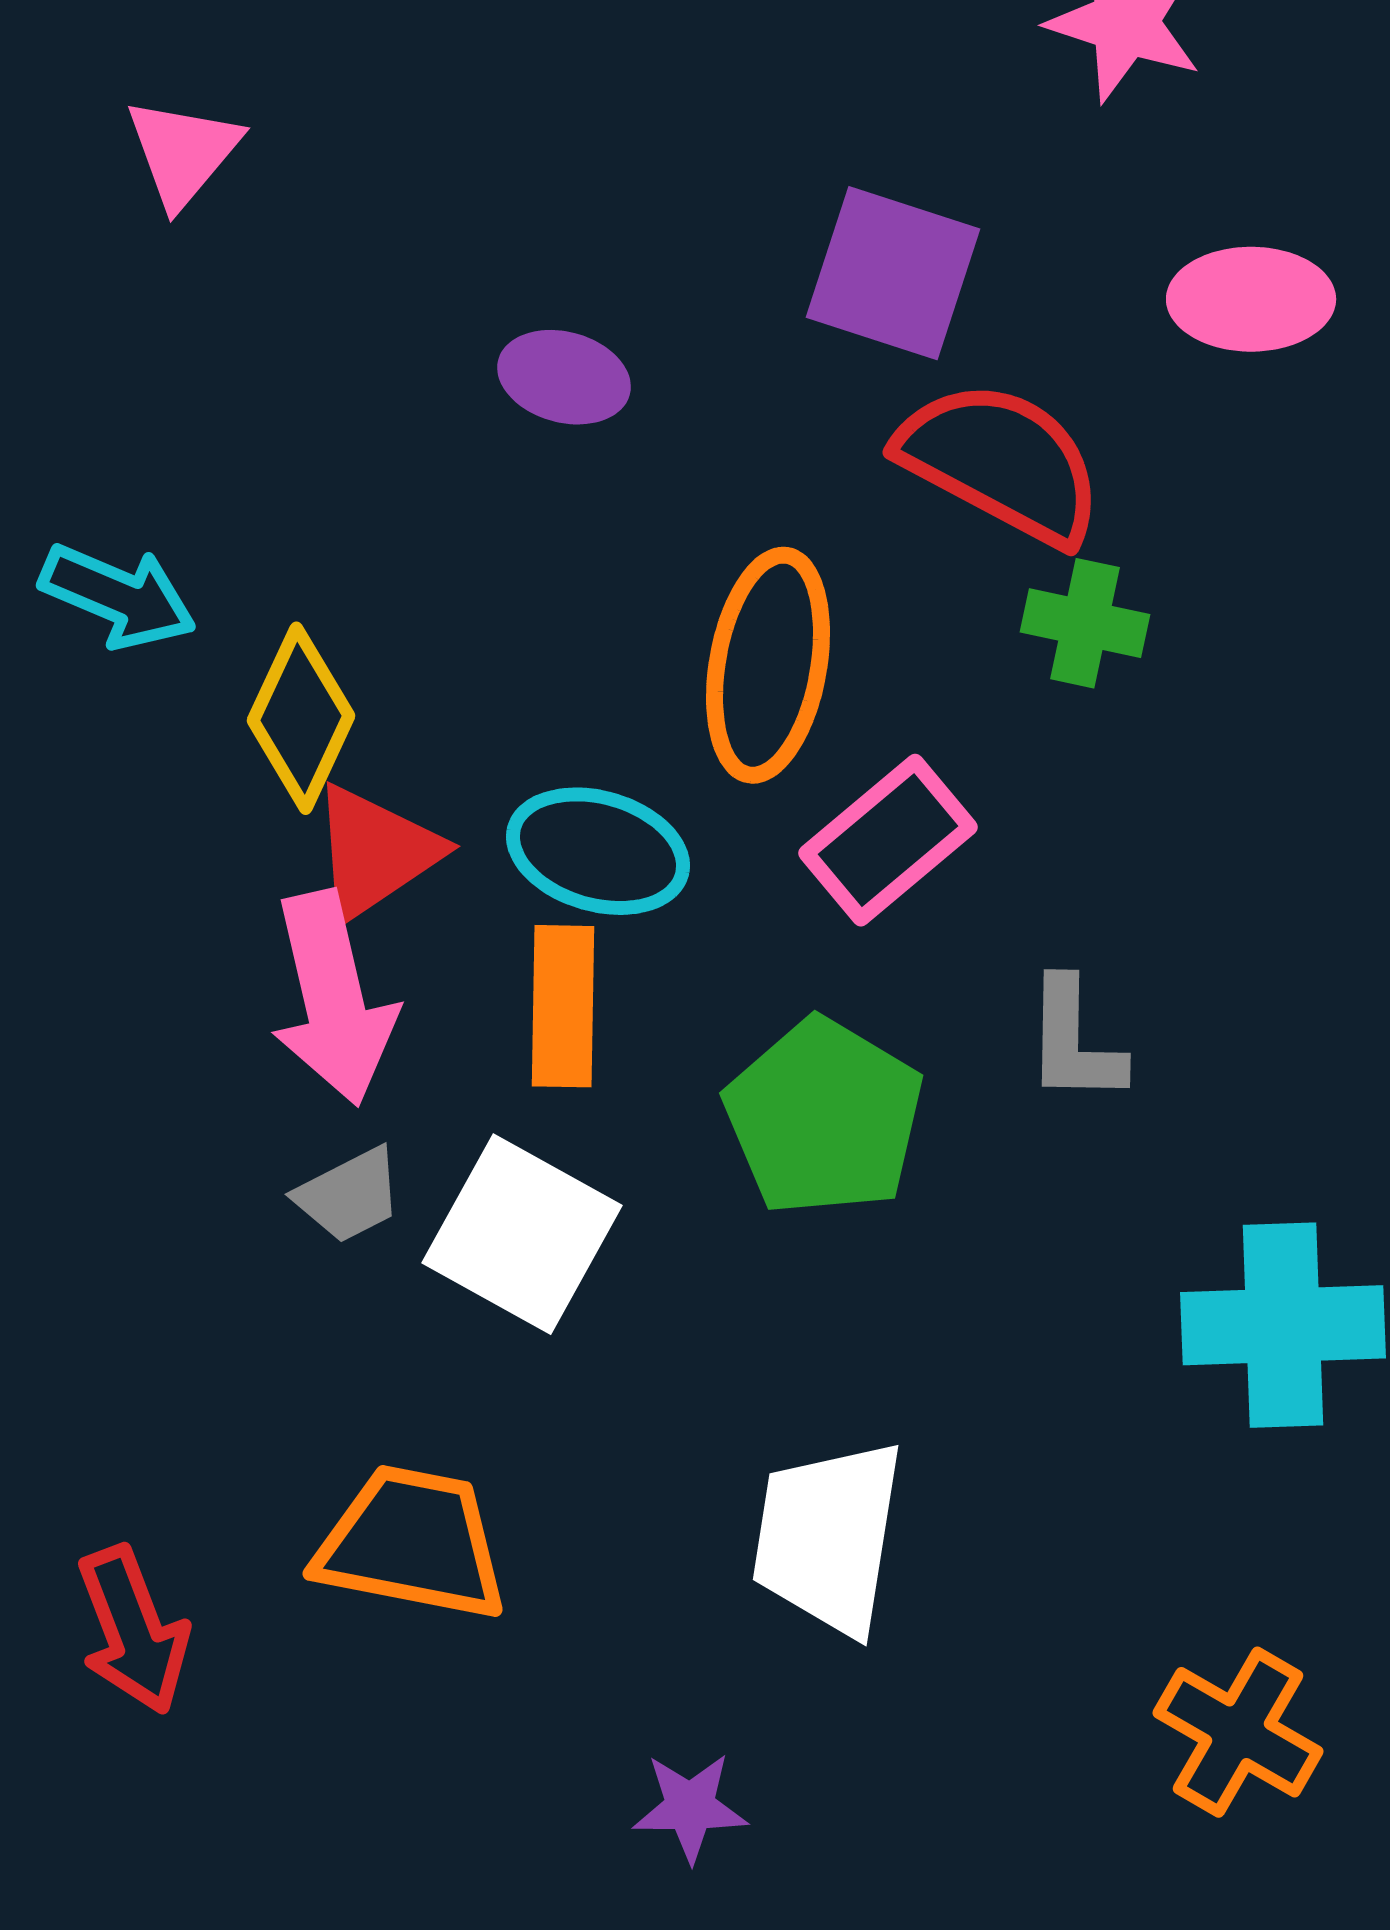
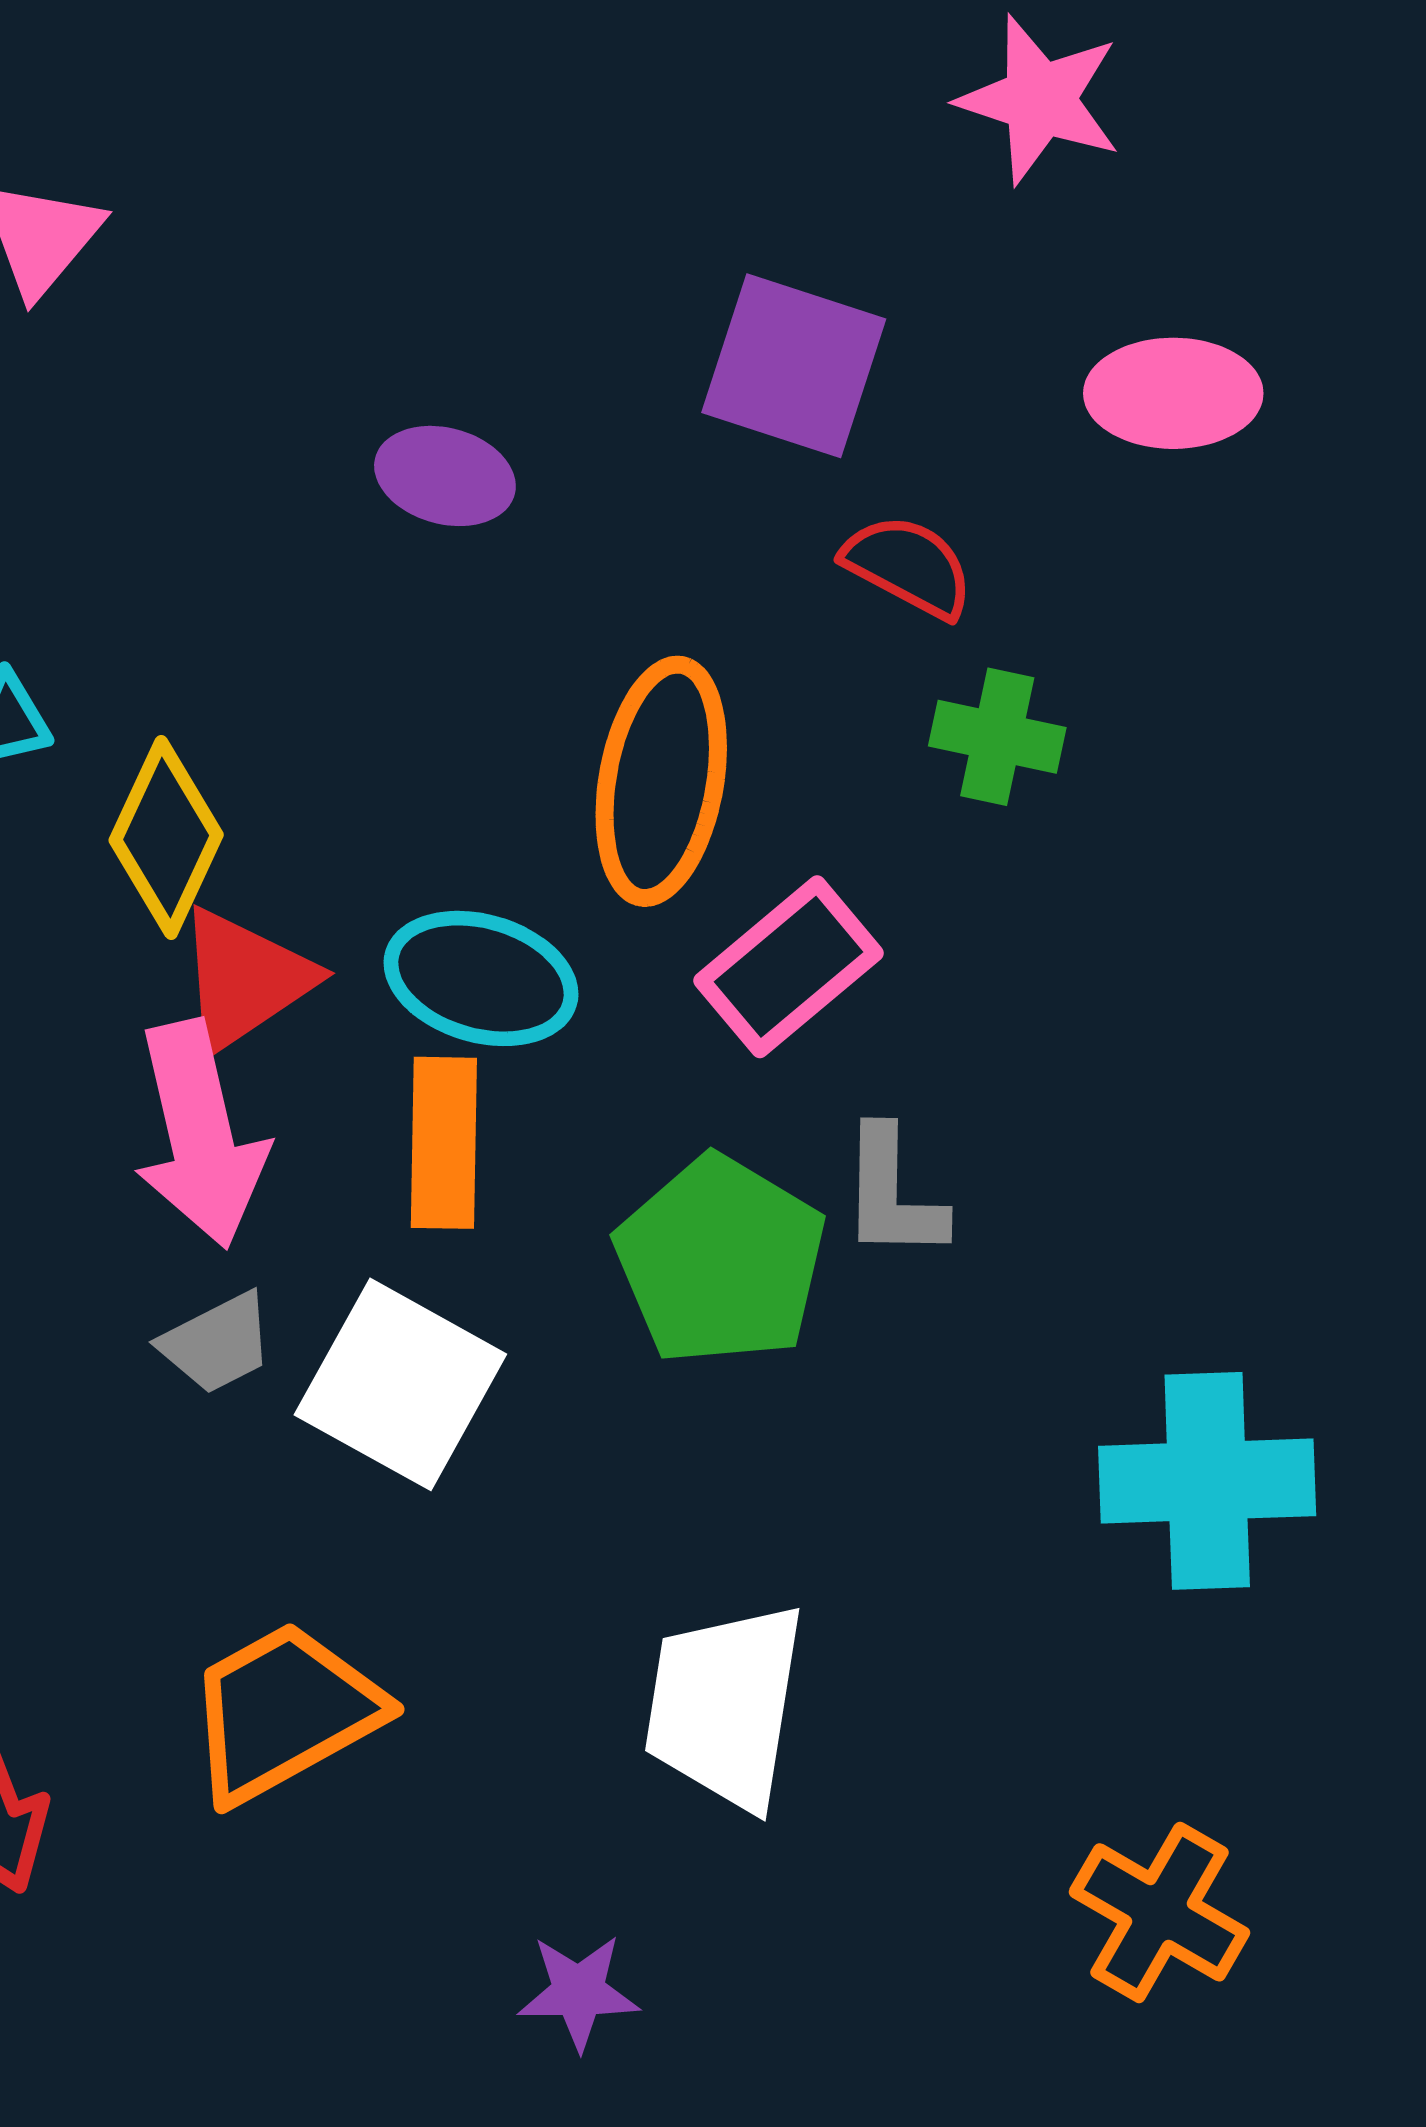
red semicircle: (1001, 462) -> (908, 566), size x0.6
gray L-shape: (1074, 1041) -> (892, 1194), moved
orange trapezoid: (412, 1543) -> (284, 1712), turned -40

